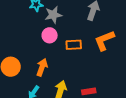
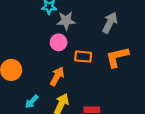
orange arrow: (42, 67) -> (57, 76), moved

